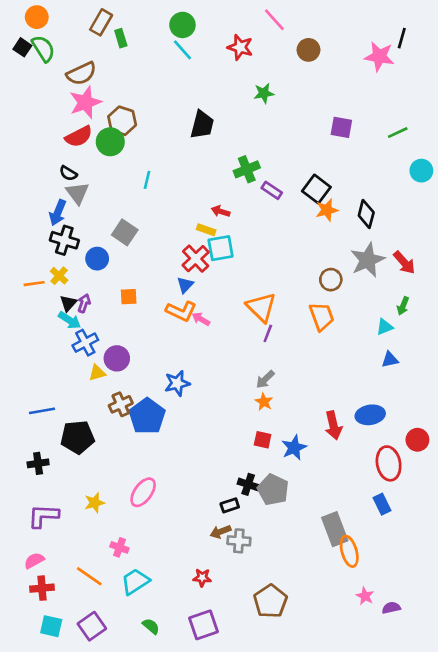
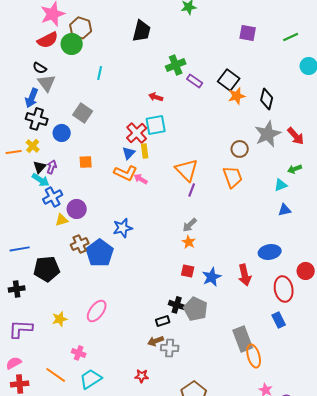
yellow rectangle: (206, 230) -> (145, 151), moved, turned 64
green arrow: (403, 306) -> (295, 169), turned 48
red arrow: (333, 425) -> (245, 275), moved

